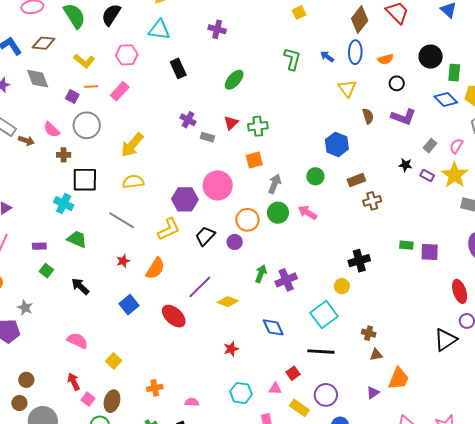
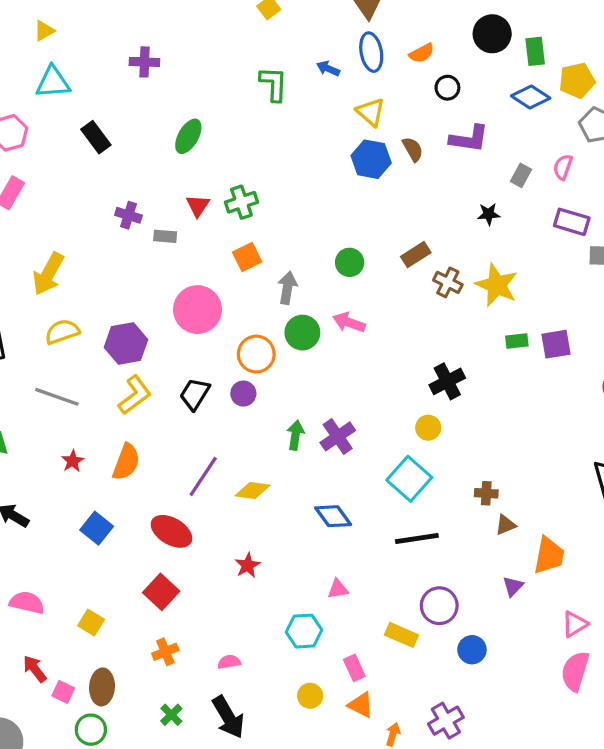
blue hexagon: (337, 144) -> (371, 159), moved
yellow star: (455, 175) -> (497, 285), moved
purple rectangle: (427, 176) -> (572, 222), moved, size x1.5
purple hexagon: (185, 199) -> (126, 344), moved
brown cross: (372, 201) -> (448, 282), turned -36
red star: (231, 349) -> (248, 565), moved
red square: (293, 373) -> (161, 592), moved, size x1.5
pink triangle: (275, 389) -> (338, 589), moved

